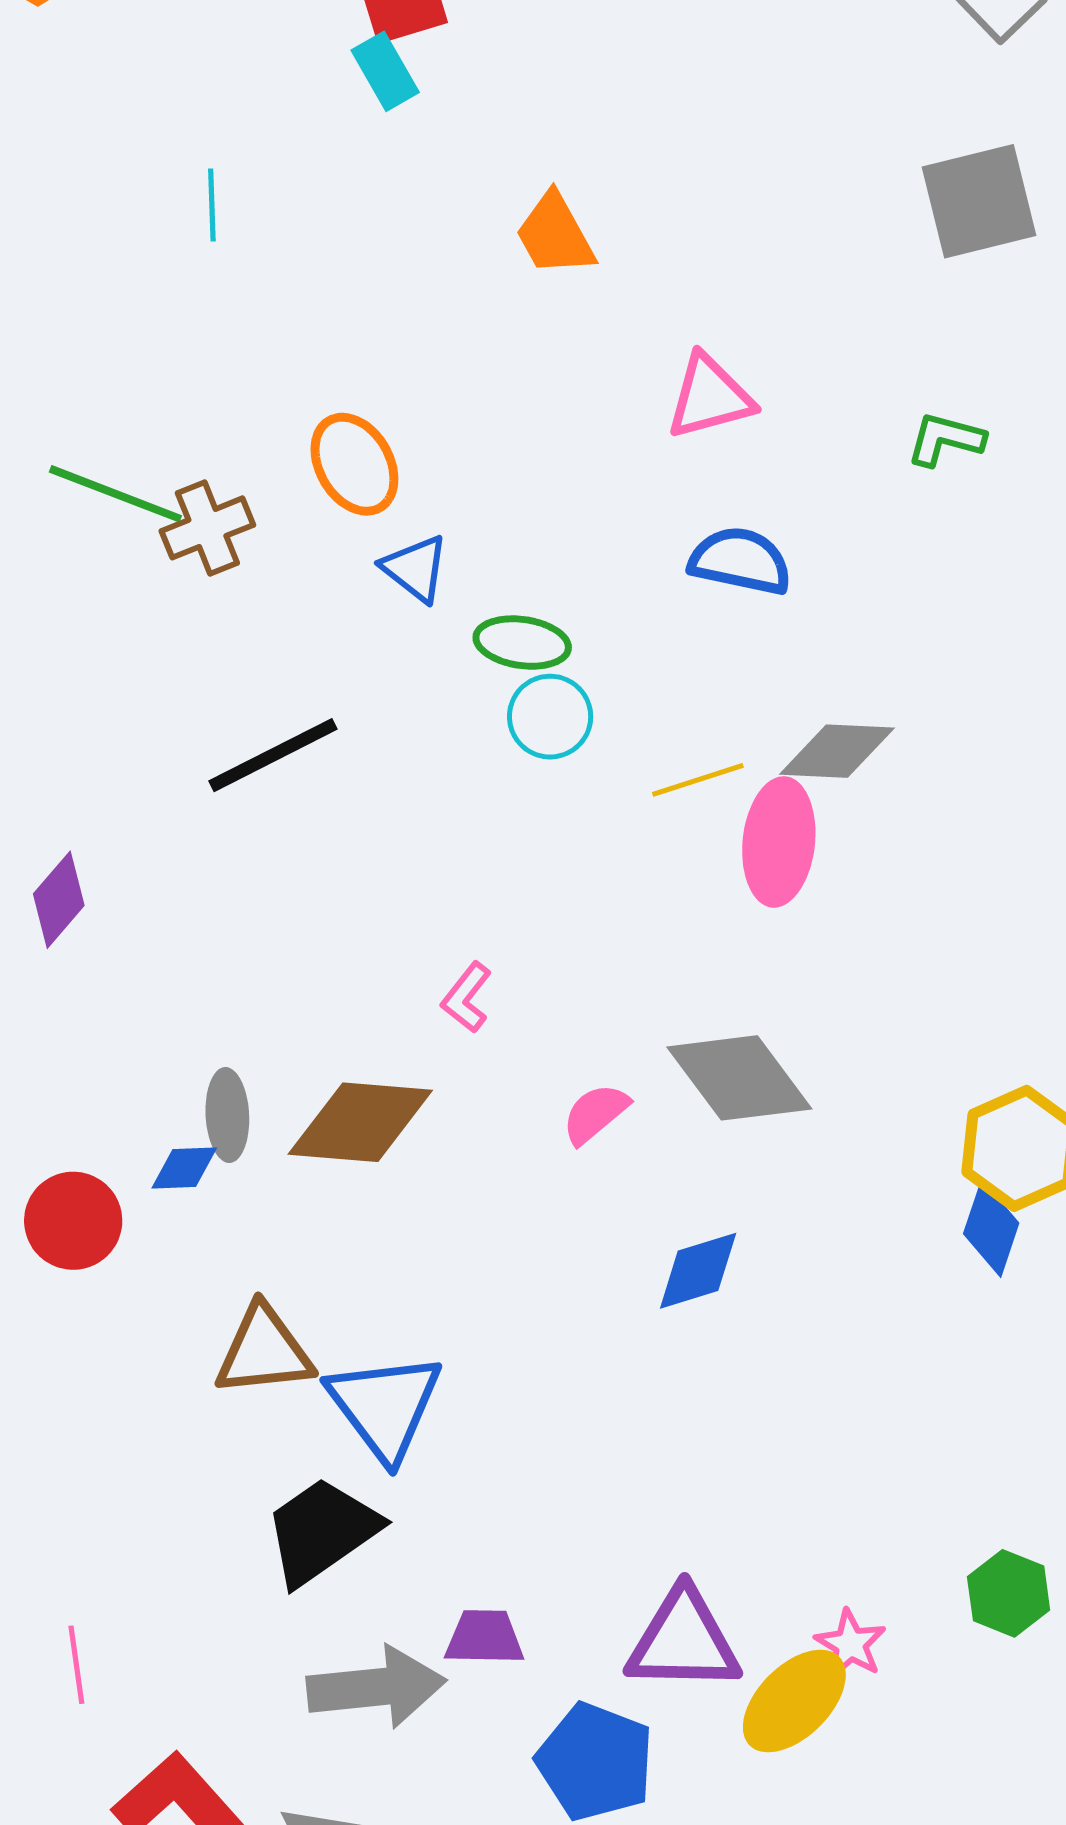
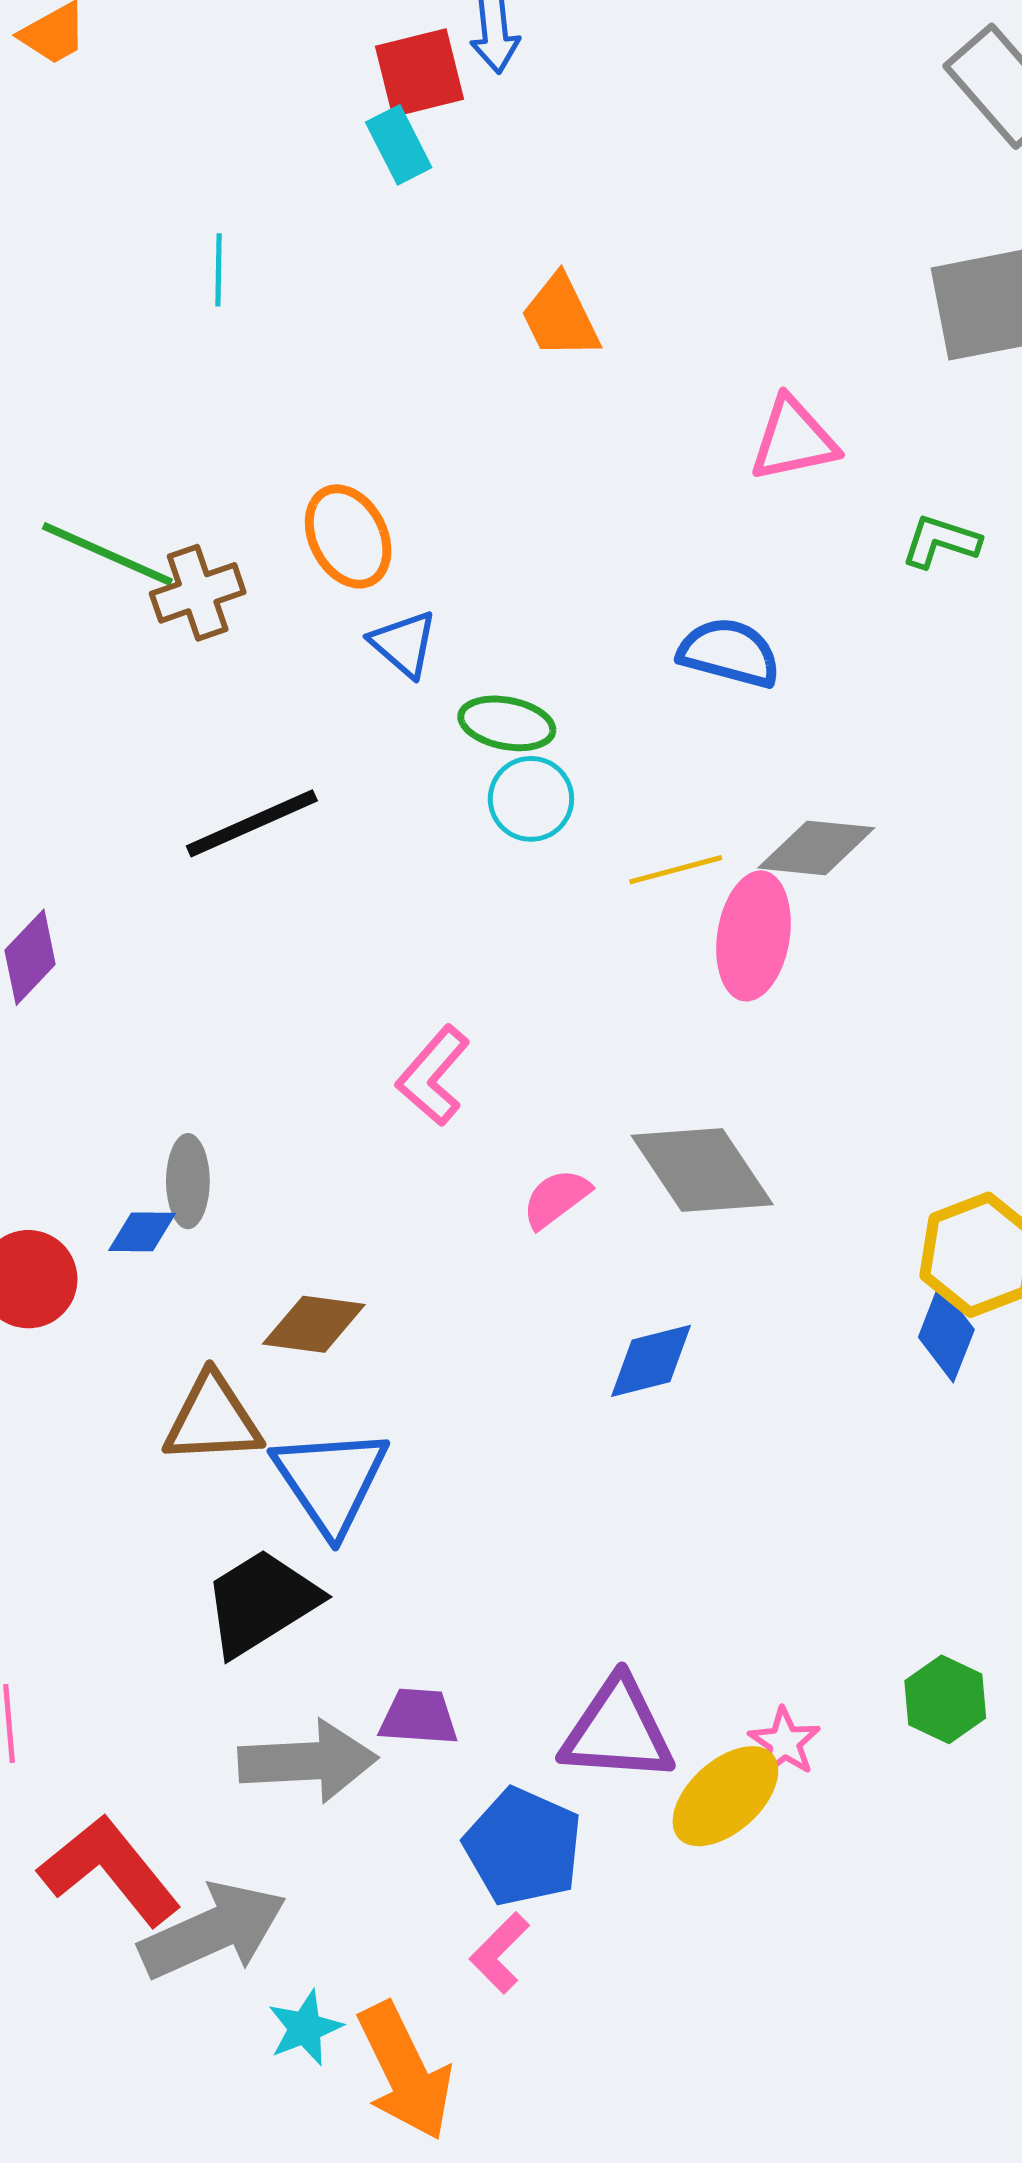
pink triangle: (710, 397) -> (794, 439), moved
pink L-shape: (467, 997) -> (433, 1076), size x1.4
brown diamond: (360, 1122) -> (314, 1324), moved, size x0.7

